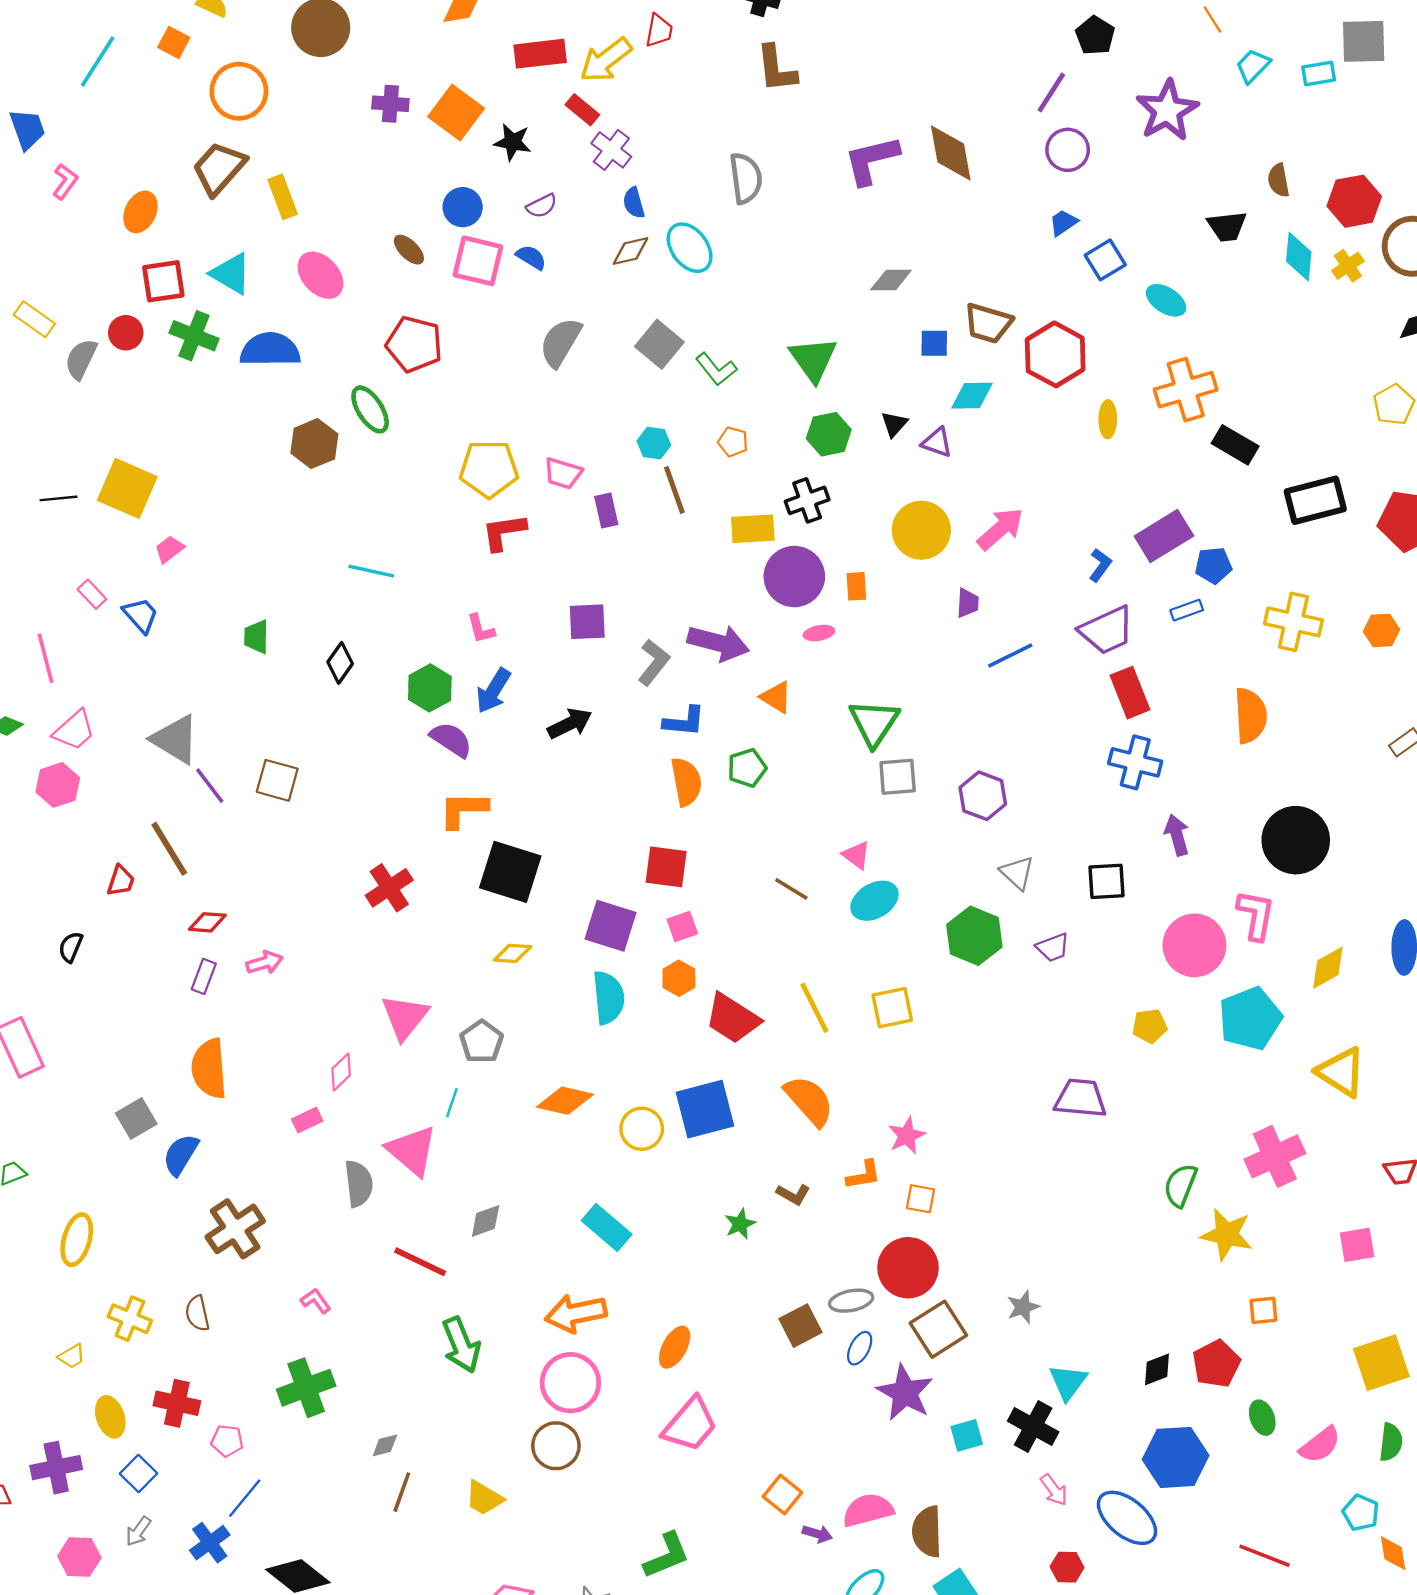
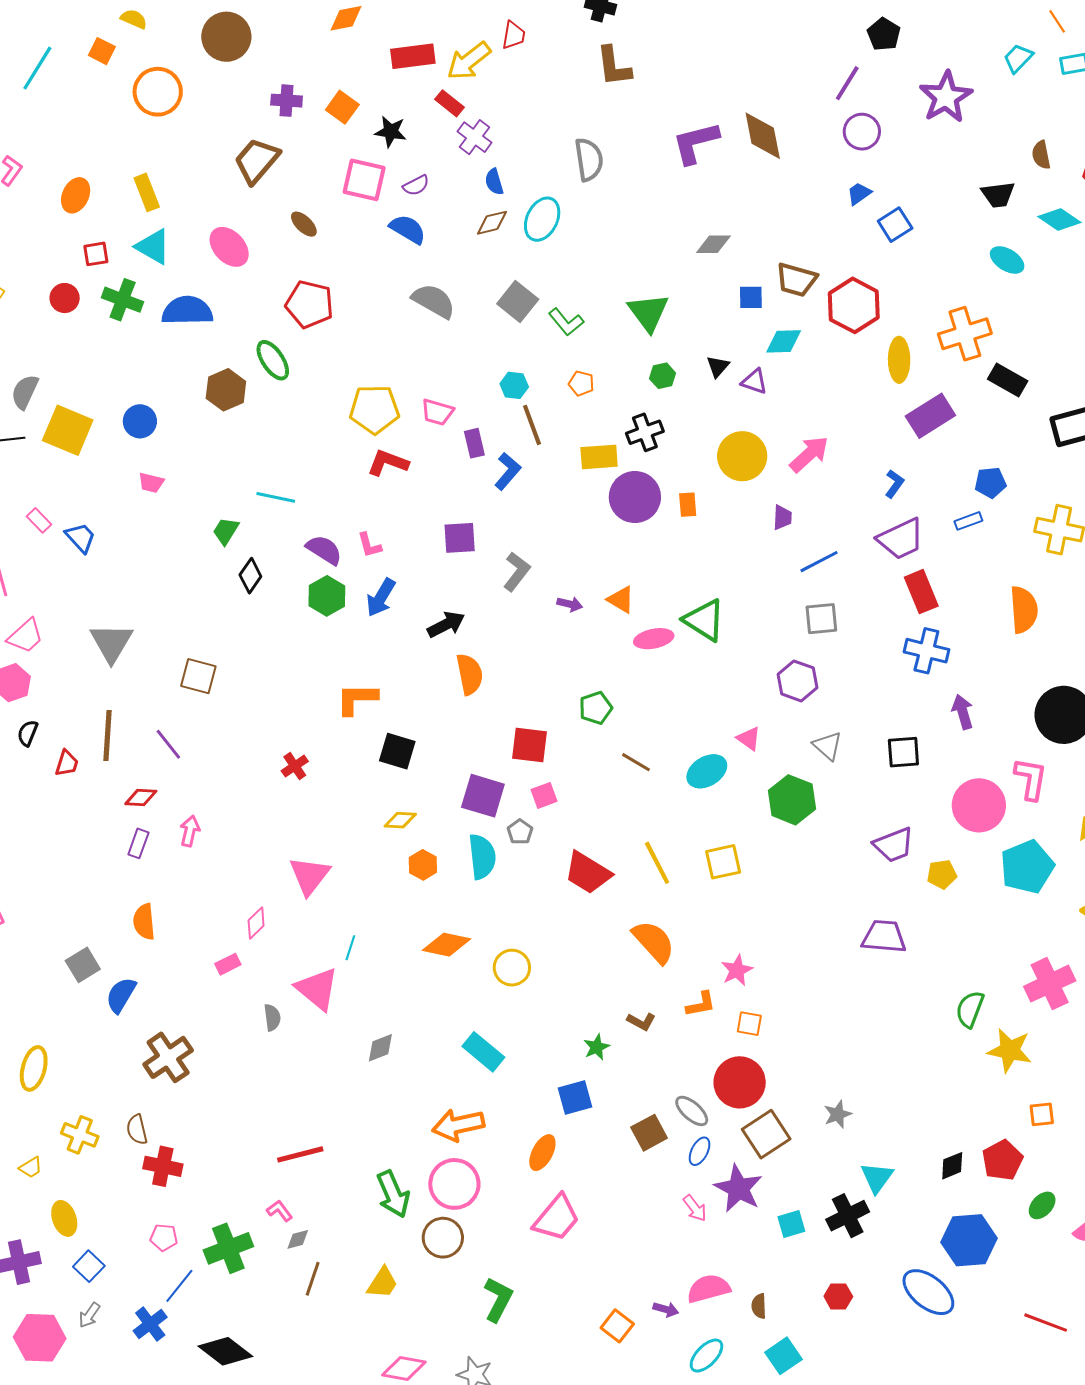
orange line: (1212, 19) -> (1057, 21), moved
orange square: (456, 113) -> (342, 107), size x0.7
brown trapezoid: (219, 168) -> (257, 161), moved
yellow rectangle: (283, 197) -> (147, 192), moved
blue circle: (463, 207) -> (140, 421), moved
cyan ellipse: (690, 248) -> (542, 219), turned 63
blue semicircle: (531, 257) -> (408, 229), size x1.4
cyan diamond: (1299, 257) -> (1059, 219), turned -60
pink square: (478, 261) -> (364, 180), moved
red square: (163, 281) -> (96, 254), size x0.7
cyan ellipse: (1166, 300) -> (1007, 260), moved
gray semicircle: (560, 342) -> (434, 301), turned 90
gray semicircle: (81, 359) -> (25, 392), moved
yellow ellipse: (1108, 419) -> (899, 360), size x1.4
green hexagon: (829, 434) -> (663, 376), size x0.7
red L-shape: (504, 532) -> (388, 463), turned 30
purple rectangle: (1164, 536) -> (930, 416), moved
pink trapezoid: (169, 549) -> (151, 483), moved, turned -128
pink ellipse: (819, 633) -> (654, 639), moved, size x1.5
green trapezoid: (256, 637) -> (226, 531), moved, turned 32
purple arrow: (718, 643) -> (570, 604), moved, size x0.5
blue L-shape: (684, 721) -> (508, 471), moved, turned -54
green triangle: (874, 723) -> (704, 620), turned -30
gray triangle: (175, 739) -> (111, 643), turned 30
purple semicircle: (451, 740) -> (324, 550), moved
green pentagon: (747, 768) -> (596, 708), moved
gray square: (898, 777) -> (821, 619), moved
orange semicircle: (686, 782) -> (470, 674), moved
purple line: (210, 786) -> (168, 744), moved
brown line: (169, 849) -> (108, 735), turned 36
pink triangle: (856, 855) -> (749, 739), moved
black square: (510, 872) -> (397, 751), size x0.7
red cross: (389, 888) -> (295, 766), size x0.7
black semicircle: (71, 947) -> (28, 733), moved
purple trapezoid: (1053, 947) -> (894, 845), moved, size x1.4
pink arrow: (265, 963) -> (190, 831), turned -60
orange hexagon: (679, 978) -> (423, 865), moved
gray pentagon: (482, 1042) -> (520, 832), moved, size x0.7
orange semicircle: (209, 1069) -> (144, 922), size x0.7
blue square: (705, 1109) -> (575, 1098), moved, size x0.7
gray semicircle: (359, 1184) -> (272, 1017), size x0.7
red line: (420, 1262) -> (300, 1154), moved, turned -39
pink L-shape: (316, 1301) -> (280, 1211), moved
gray ellipse: (851, 1301) -> (692, 1111), turned 54
green arrow: (461, 1345) -> (393, 1194), moved
green cross: (306, 1388) -> (228, 1248), moved
red cross: (177, 1403) -> (163, 1166), moved
green ellipse: (1262, 1418) -> (1042, 1205), turned 64
black cross: (1033, 1426) -> (848, 1216), turned 36
pink arrow: (1054, 1490) -> (695, 1208), moved
orange square: (783, 1495) -> (617, 1326), moved
yellow trapezoid: (484, 1498) -> (382, 1283), turned -87
brown semicircle: (927, 1532) -> (759, 1306), size x0.6
green L-shape: (667, 1556) -> (498, 1299), moved, turned -39
pink hexagon: (79, 1557) -> (40, 1338), size x1.4
red hexagon: (1067, 1567) -> (838, 1296), moved

